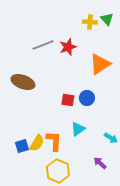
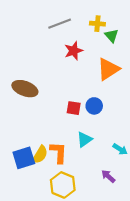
green triangle: (107, 19) -> (111, 36), moved
gray line: (43, 45) -> (60, 24), moved
blue square: (22, 146) -> (24, 158), size x1.5

